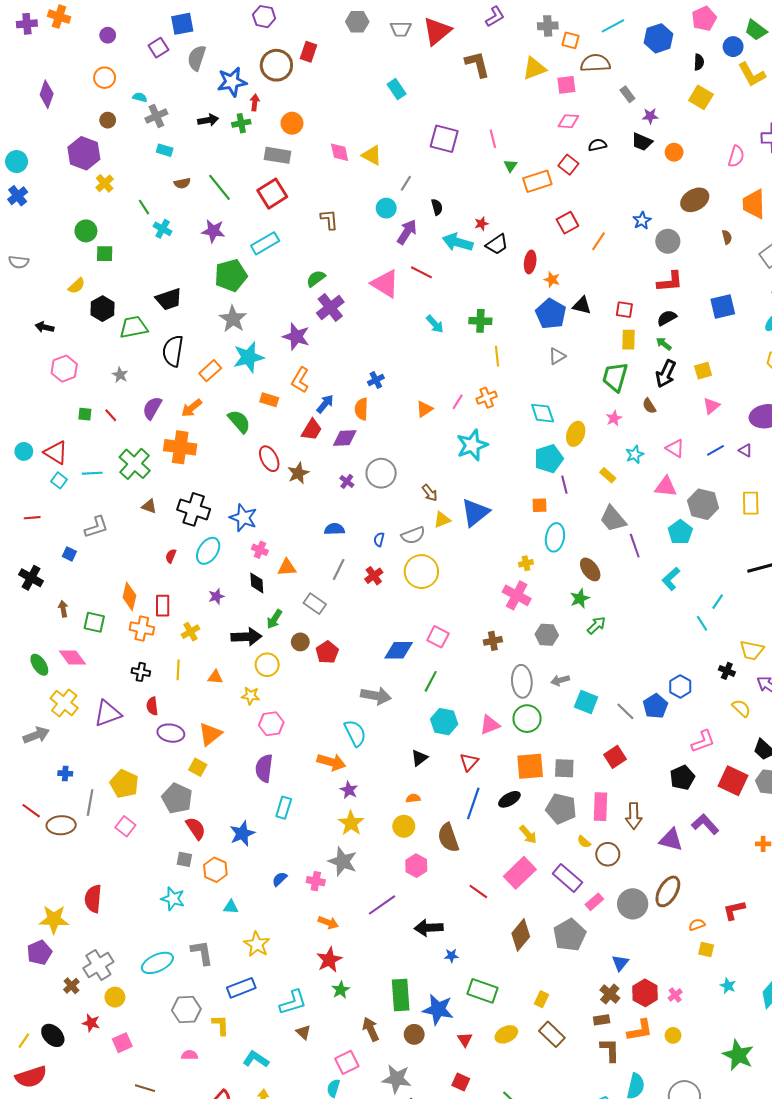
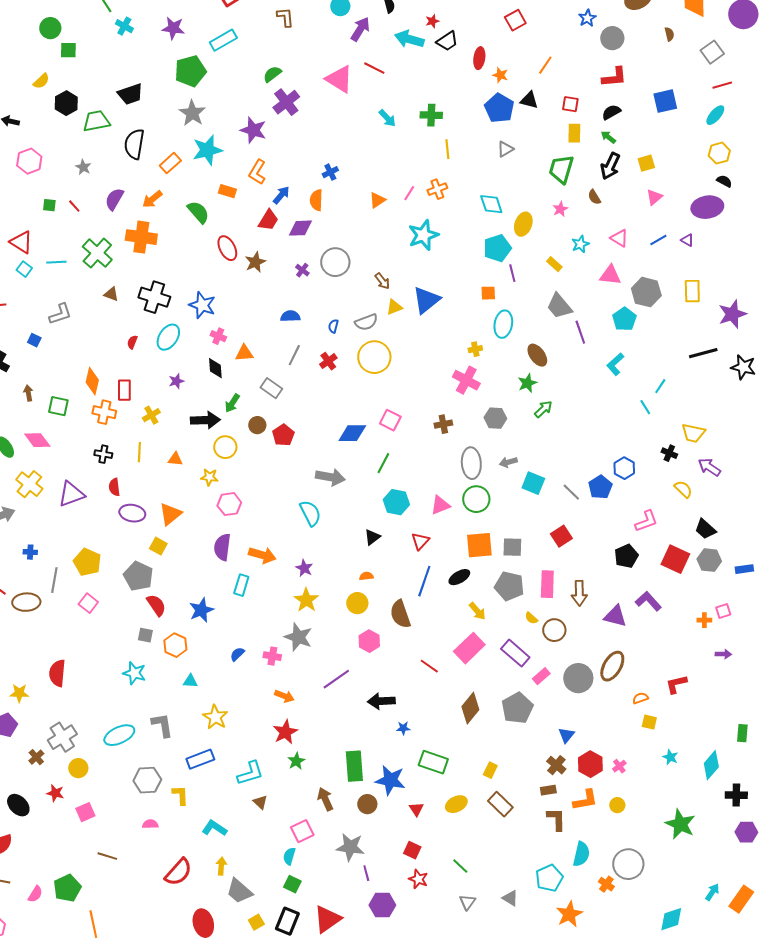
orange line: (598, 241) -> (545, 65), moved
orange arrow: (331, 762) -> (262, 555), moved
yellow star: (54, 919) -> (19, 693), size x0.7

